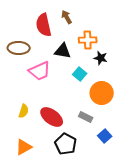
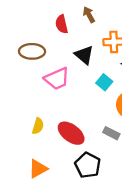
red semicircle: (44, 25) -> (62, 24), size x0.7
black triangle: (63, 51) -> (84, 55), turned 30

